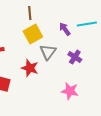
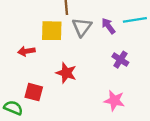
yellow square: (33, 34) -> (52, 31), moved, turned 30
gray triangle: (48, 52) -> (82, 27), moved

